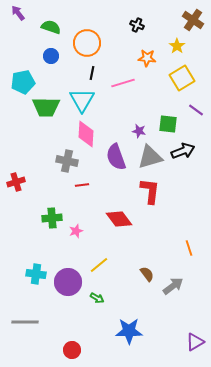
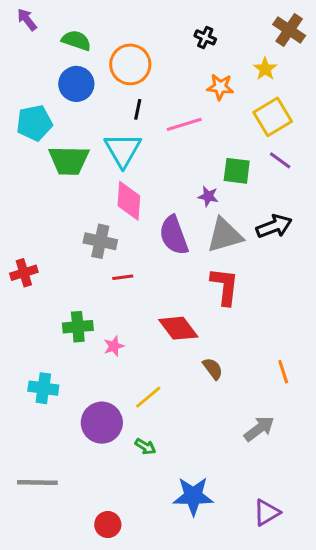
blue circle: (51, 56) -> (76, 84), size x1.5
purple line: (196, 110) -> (280, 160), moved
green square: (168, 124) -> (237, 171), moved
cyan cross: (36, 274) -> (43, 388), moved
brown semicircle: (147, 274) -> (213, 369), moved
purple triangle: (195, 342) -> (267, 513), moved

